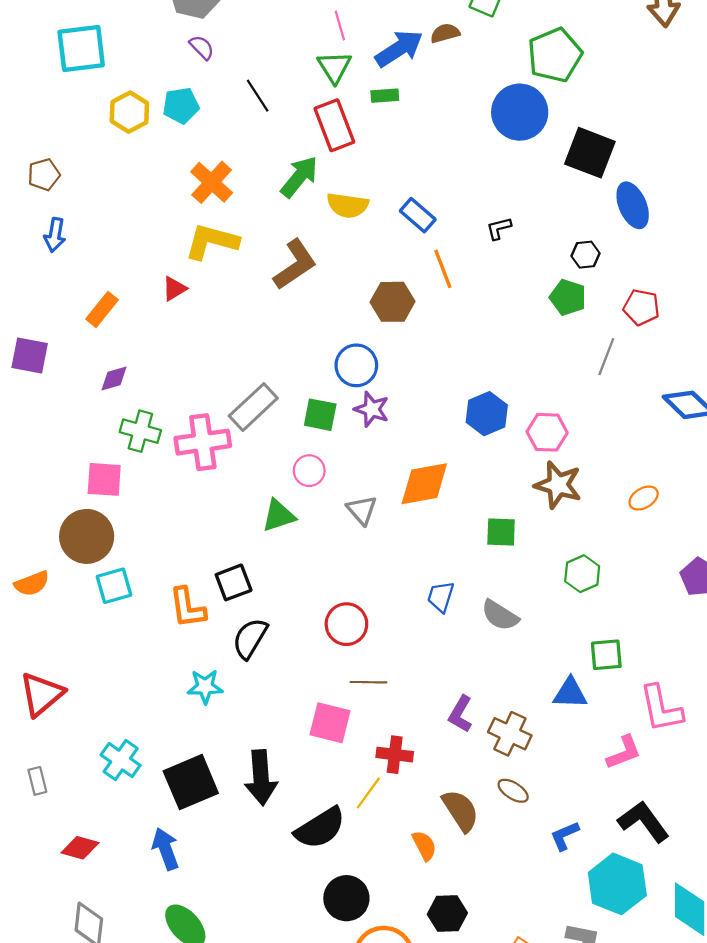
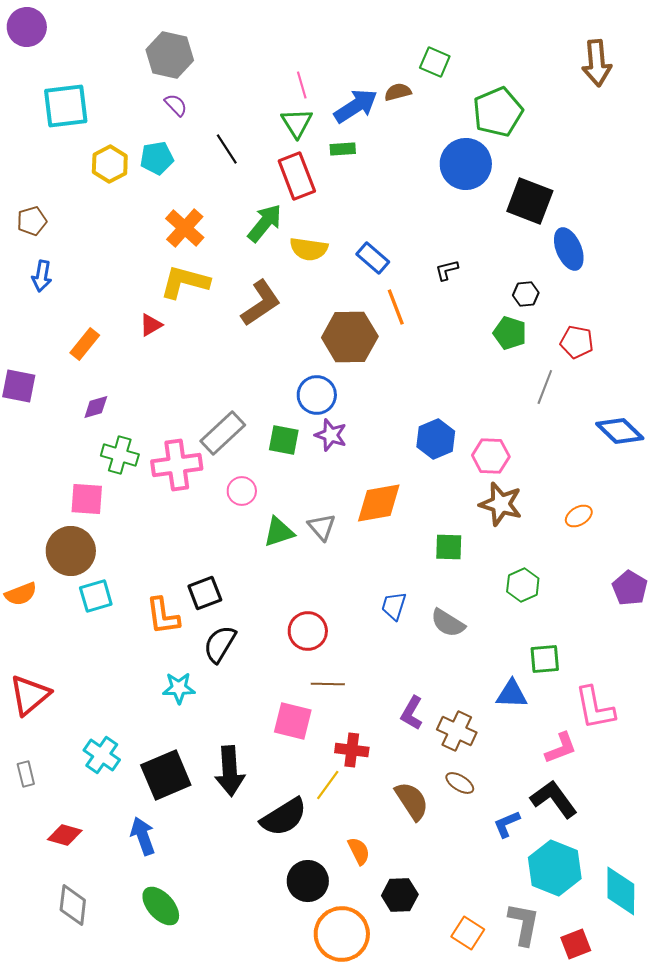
brown hexagon: (393, 302) -> (350, 337), size x1.4
pink circle: (309, 471) -> (242, 491), moved
green triangle: (278, 516) -> (279, 532), moved
black L-shape: (644, 821) -> (554, 799), moved
orange semicircle: (424, 846) -> (359, 851), moved

